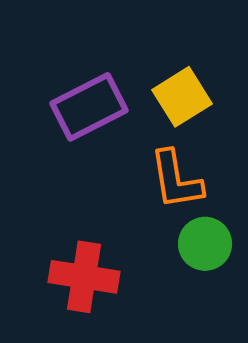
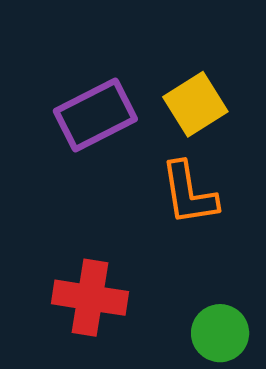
green circle: (205, 244) -> (220, 333), moved

